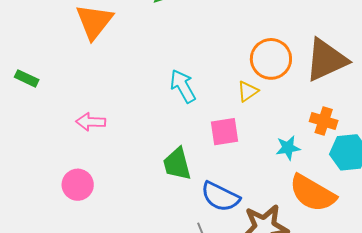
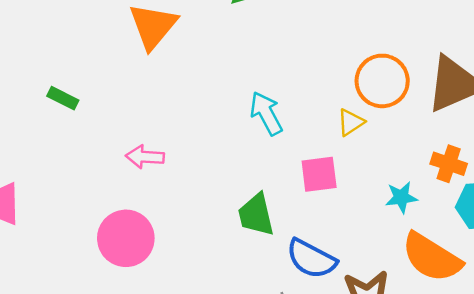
pink circle: (78, 185) -> (126, 238), size x1.4

